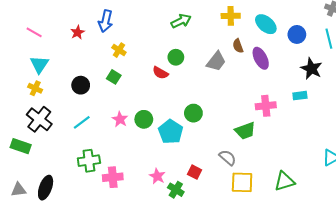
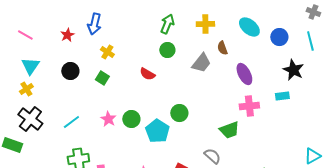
yellow cross: (231, 16) -> (205, 24), moved
green arrow: (181, 21) -> (167, 24), turned -42
green circle: (176, 57) -> (167, 50), moved
purple ellipse: (261, 58) -> (244, 74), moved
black circle: (81, 85) -> (70, 71), moved
yellow cross: (35, 88) -> (26, 89), turned 32

